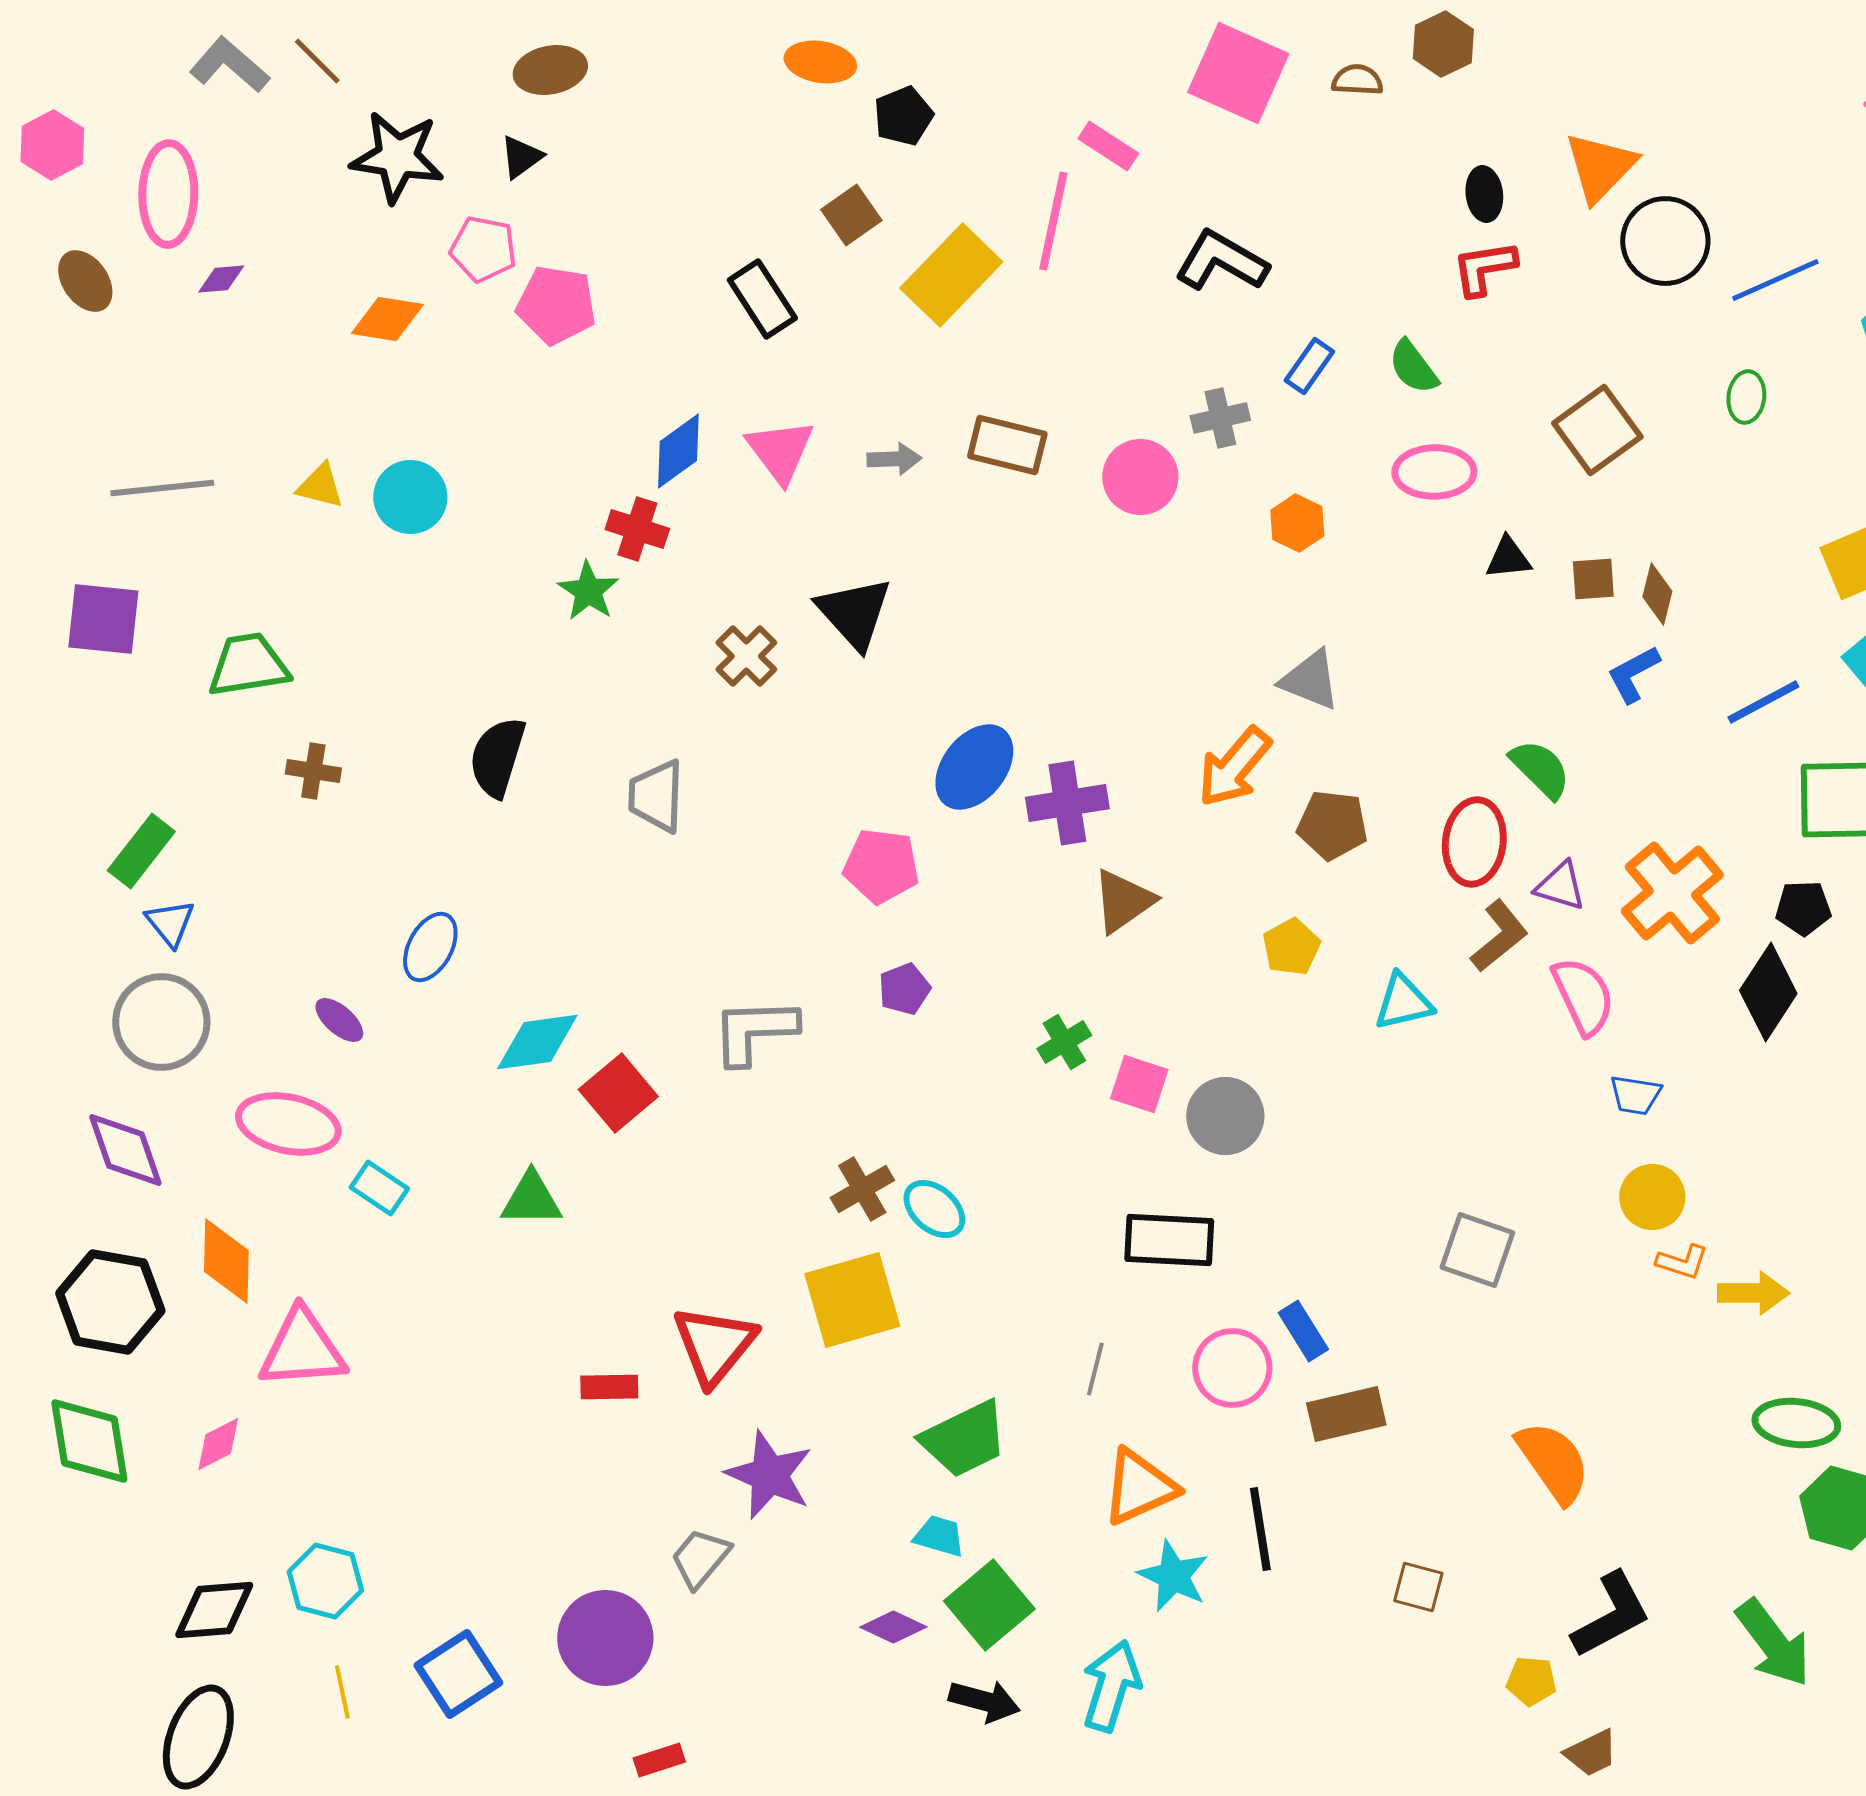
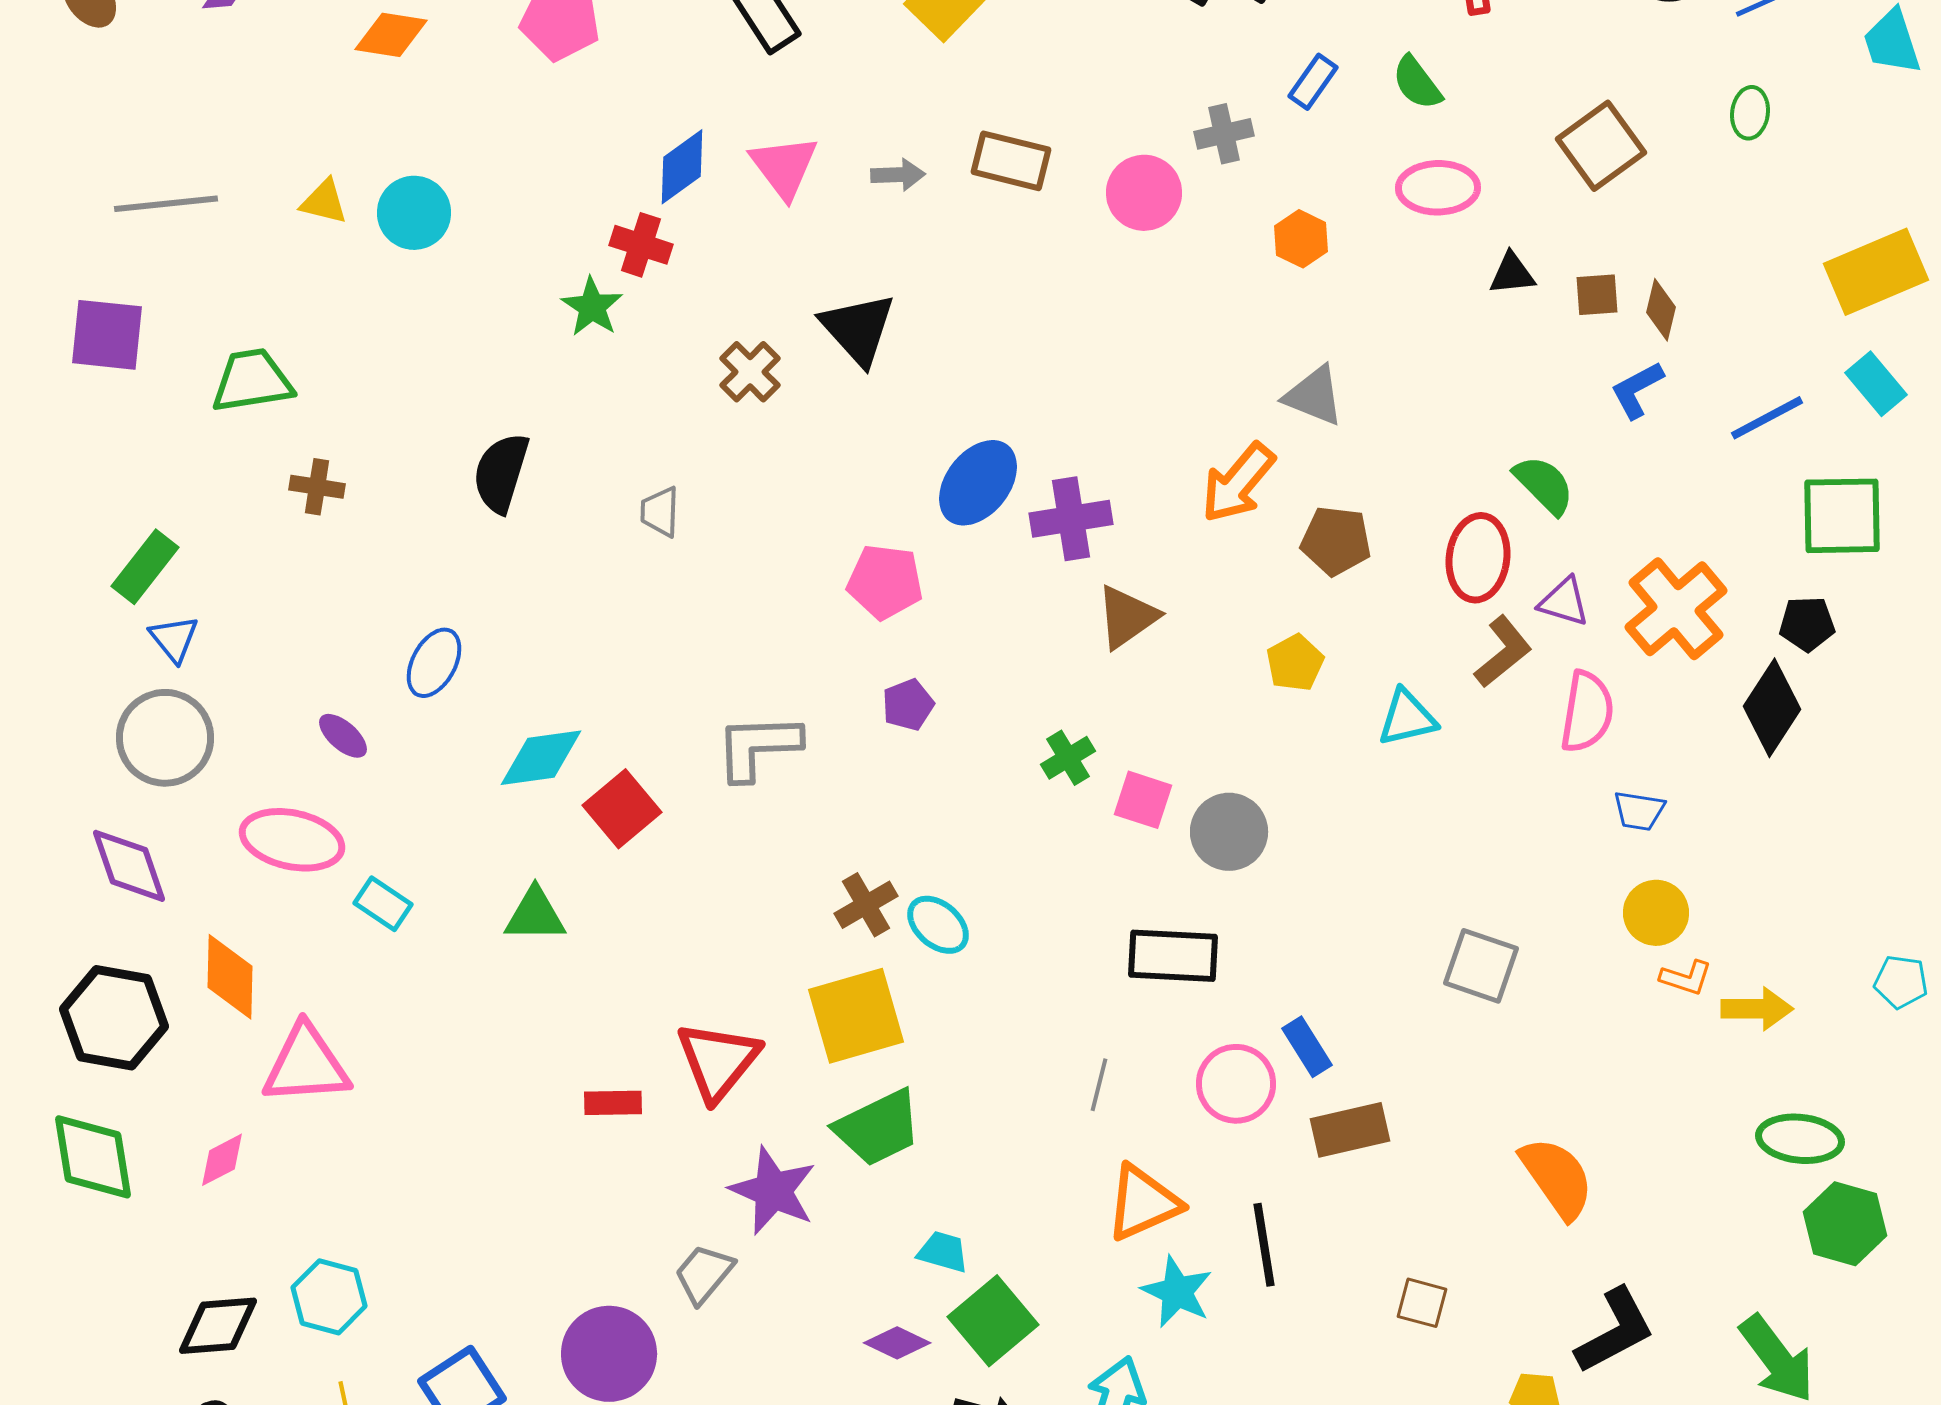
gray trapezoid: (656, 796) -> (660, 512), size x0.7
pink semicircle: (1583, 996) -> (1587, 712), turned 34
green trapezoid: (964, 1439) -> (878, 1128), moved

